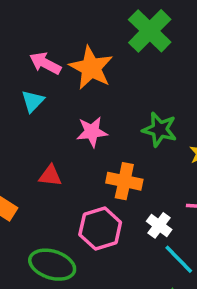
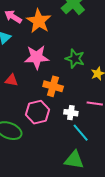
pink star: (92, 132) -> (37, 57), size x1.4
white cross: (159, 225) -> (71, 113), turned -32

